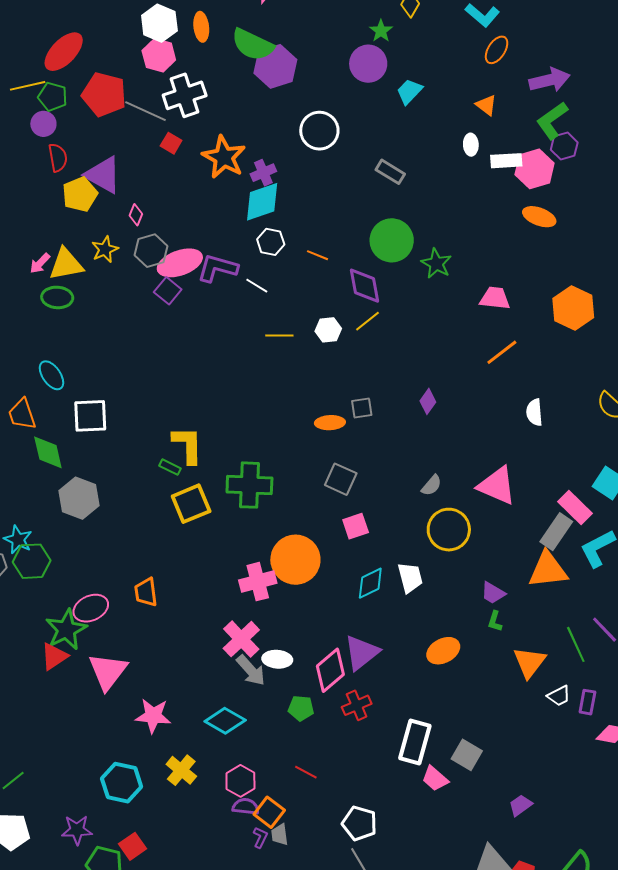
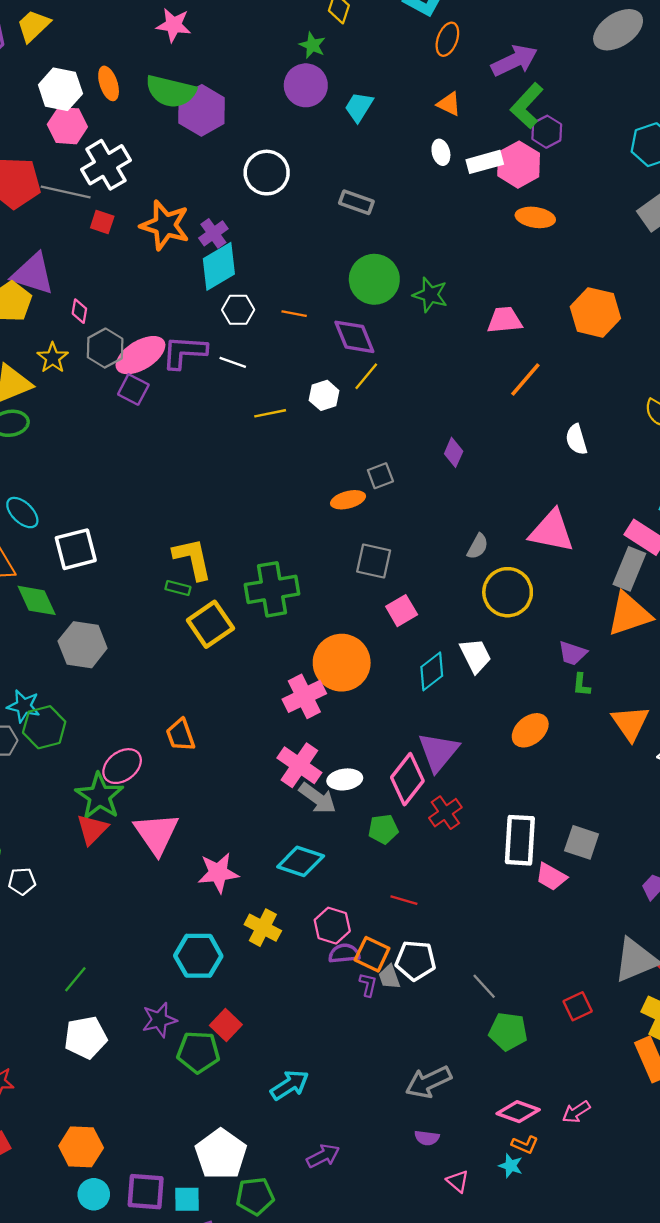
white pentagon: (359, 823) -> (416, 960), moved

